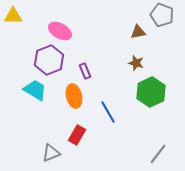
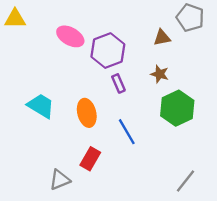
purple hexagon: (49, 60) -> (108, 51), moved
purple rectangle: (85, 71) -> (118, 83), moved

